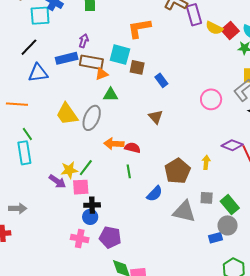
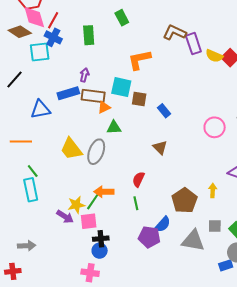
black line: (29, 47) -> (15, 79), moved
orange arrow: (114, 144) -> (104, 192), moved
red semicircle: (133, 148) -> (138, 179), turned -77
purple pentagon: (110, 237) -> (149, 237), moved

